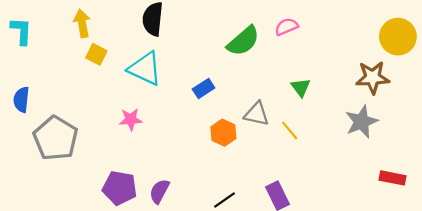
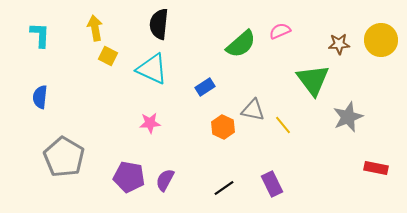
brown star: (373, 77) -> (339, 44), moved, size x0.7
green triangle: (301, 87) -> (313, 80), moved, size x1.8
pink star: (131, 119) -> (150, 123), moved
gray pentagon: (56, 138) -> (64, 157), moved

